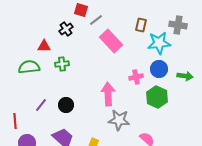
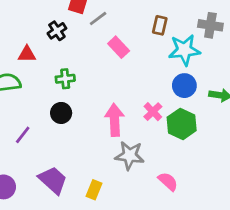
pink rectangle: (111, 41) -> (119, 47), size x0.7
green cross: (62, 64) -> (65, 79), moved
pink cross: (136, 77) -> (153, 112), moved, turned -32
black circle: (66, 105) -> (61, 113), moved

